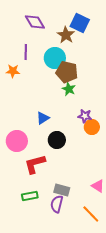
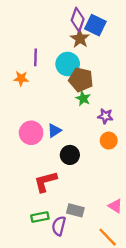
purple diamond: (35, 22) -> (78, 20), moved, turned 50
purple star: (85, 116) -> (105, 116), moved
pink circle: (17, 141) -> (31, 133), moved
purple semicircle: (57, 204) -> (59, 226), moved

